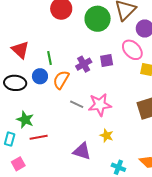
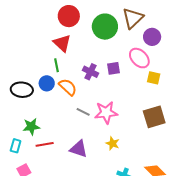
red triangle: (20, 50) -> (62, 43), moved
purple cross: (84, 64) -> (91, 72), turned -35
orange semicircle: (61, 80) -> (68, 87), turned 102
green star: (25, 120) -> (31, 127), turned -30
purple triangle: (82, 151) -> (79, 149), moved

